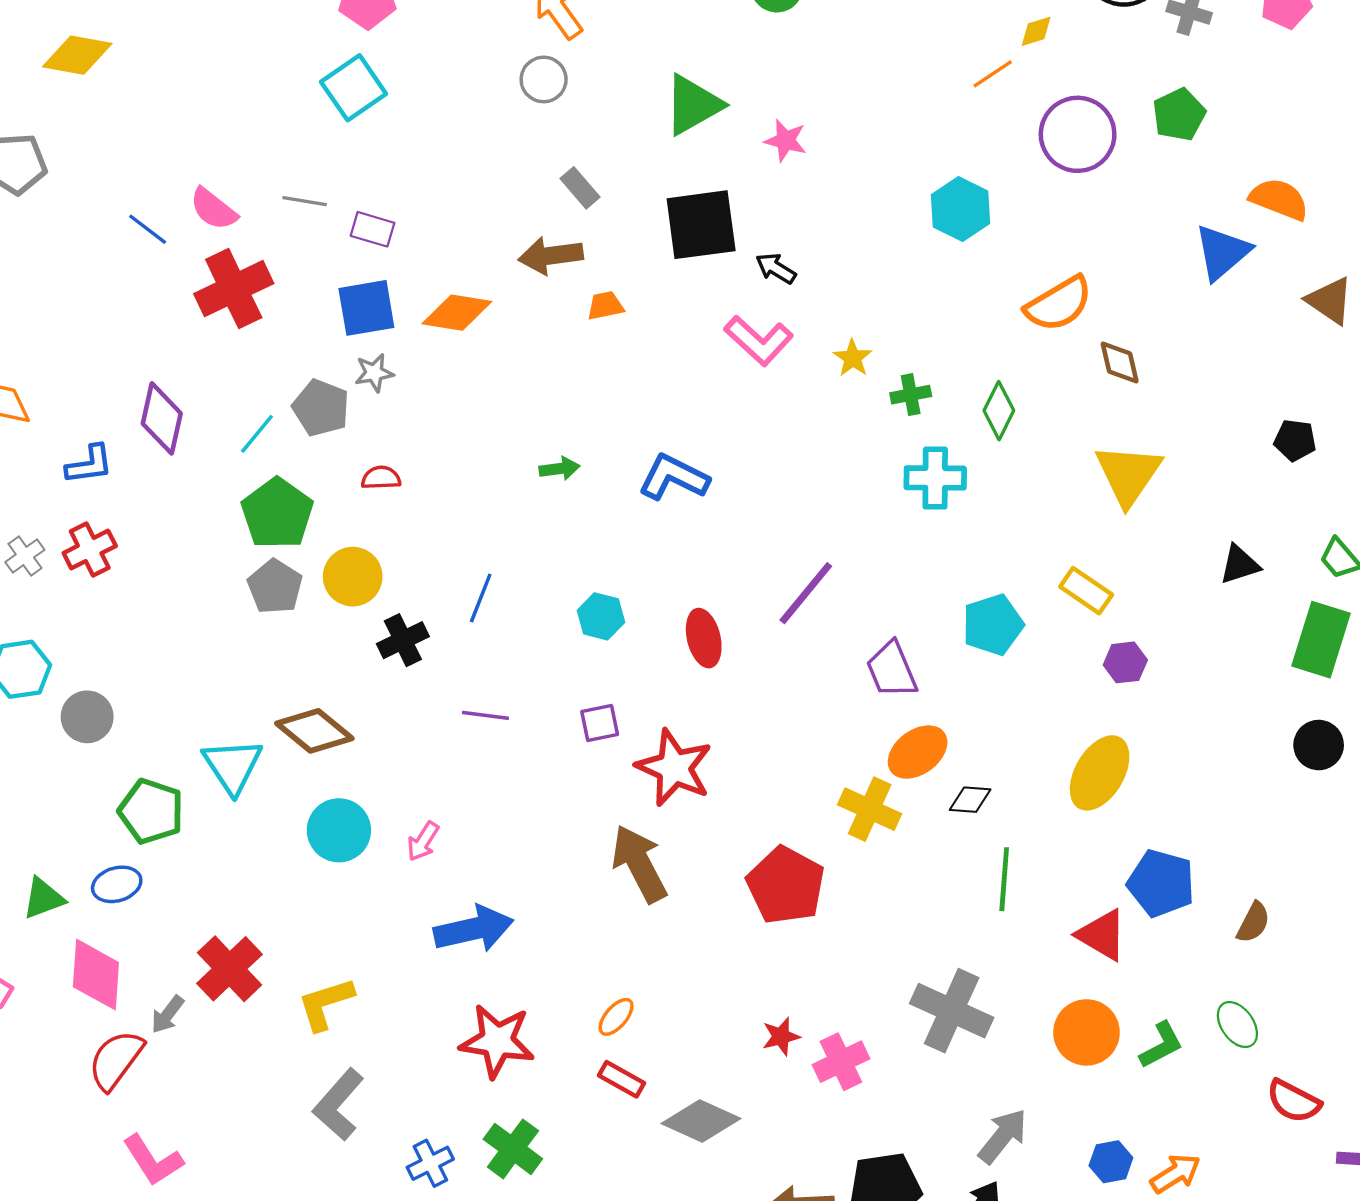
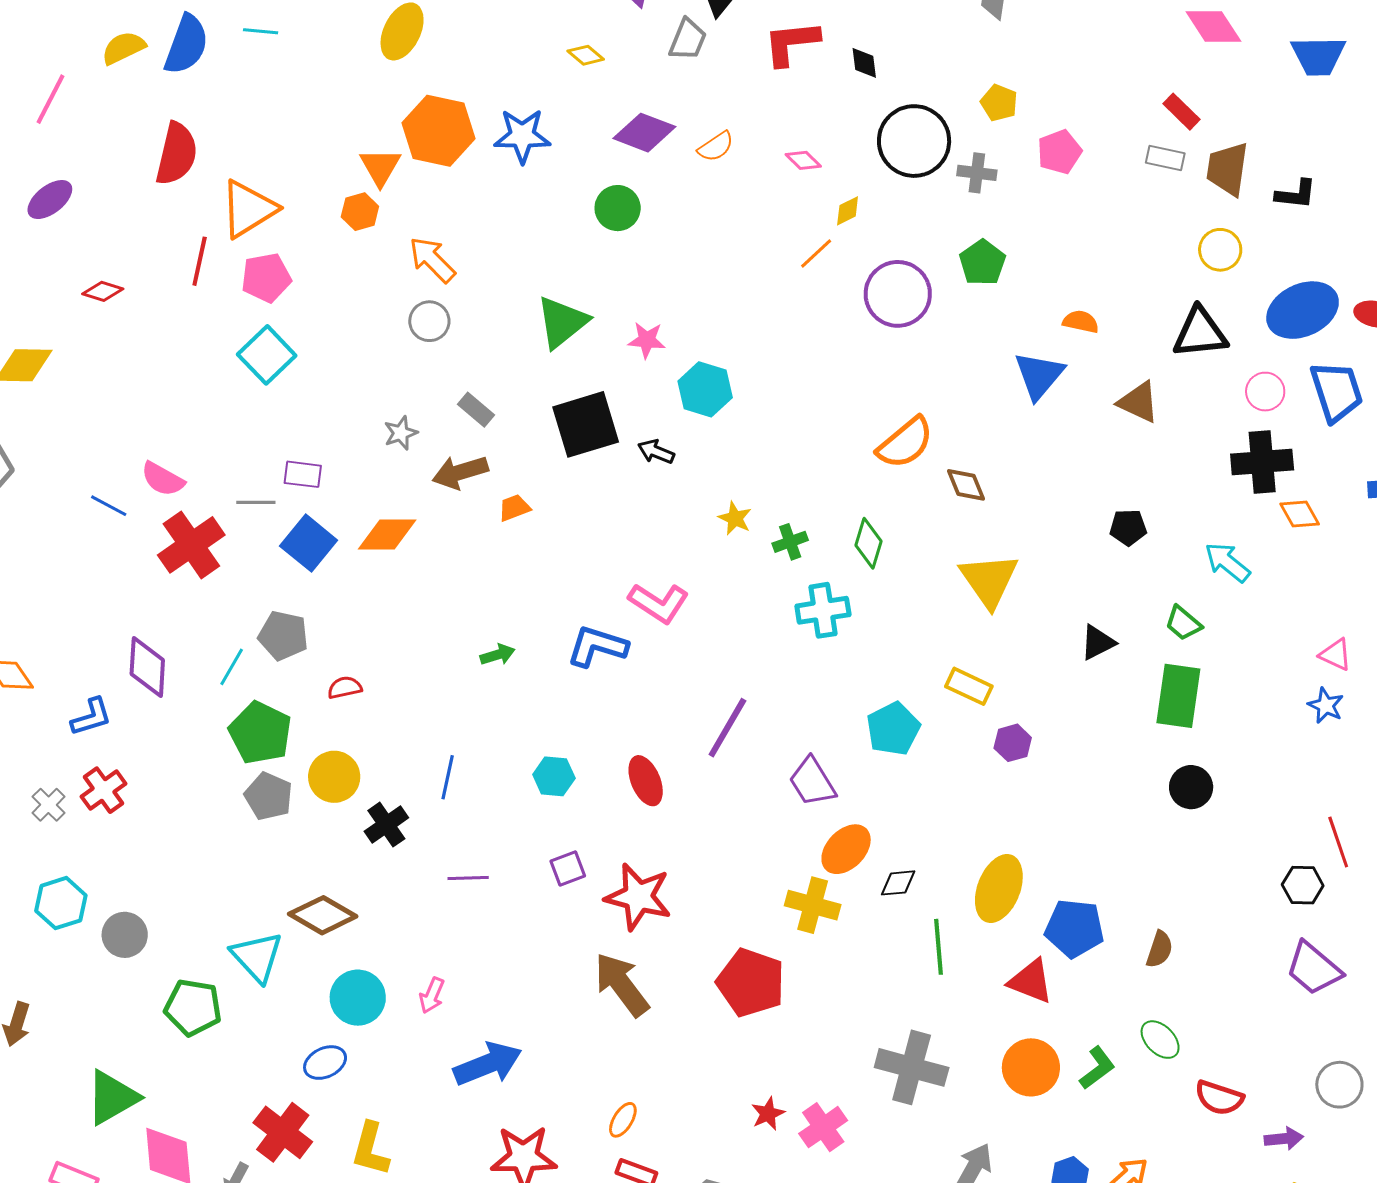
orange semicircle: (1279, 199) -> (1081, 322), size x0.7
gray line: (305, 201) -> (256, 502), moved
cyan hexagon: (960, 209) -> (705, 389), moved
blue square: (366, 308) -> (309, 543), turned -32
pink L-shape: (759, 340) -> (659, 603), moved
gray star: (374, 373) -> (401, 433), moved
yellow ellipse: (1100, 773) -> (999, 889), moved
blue ellipse: (117, 884) -> (325, 1063), moved
green triangle: (43, 898) -> (112, 1097), size x1.5
yellow L-shape: (326, 1004) -> (370, 1149), turned -48

